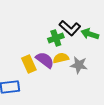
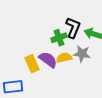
black L-shape: (70, 28) -> (73, 28), turned -110
gray star: (79, 65) -> (82, 54), moved

